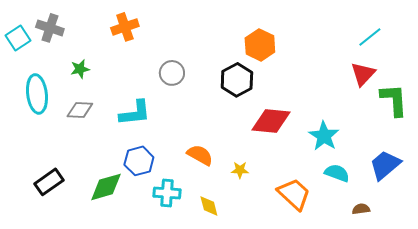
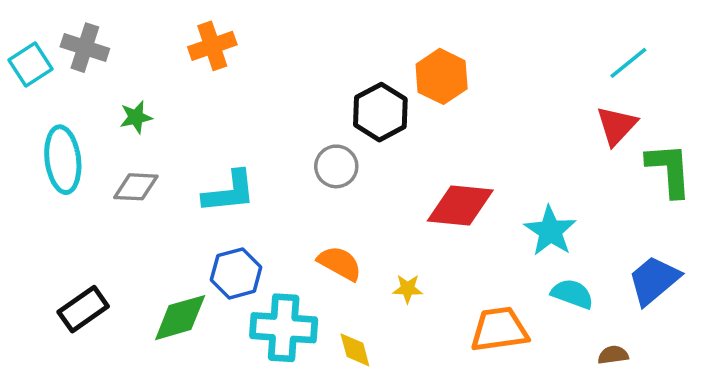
gray circle: (172, 73) -> (336, 166), moved
black hexagon: (237, 80) -> (380, 112), moved
cyan cross: (167, 193) -> (284, 328), size x1.4
orange trapezoid: (294, 194) -> (499, 329), turned -51

